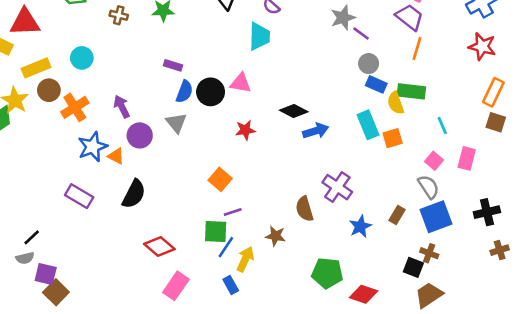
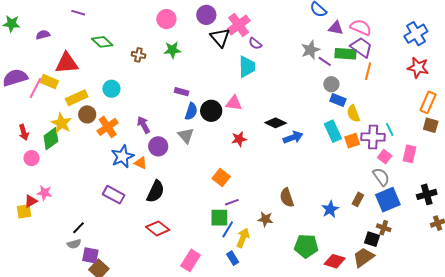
green rectangle: (411, 91) -> (346, 54), moved
purple cross: (337, 187) -> (373, 137), moved, turned -30
red diamond: (159, 246) -> (158, 228), moved
brown trapezoid: (429, 295) -> (364, 257), moved

